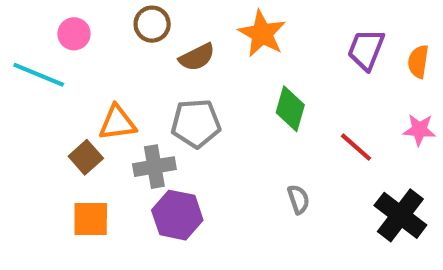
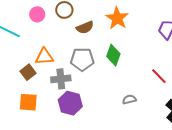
pink circle: (74, 34) -> (37, 14), moved
green diamond: (290, 109) -> (113, 55), moved
gray semicircle: (298, 199) -> (129, 99), turned -88

